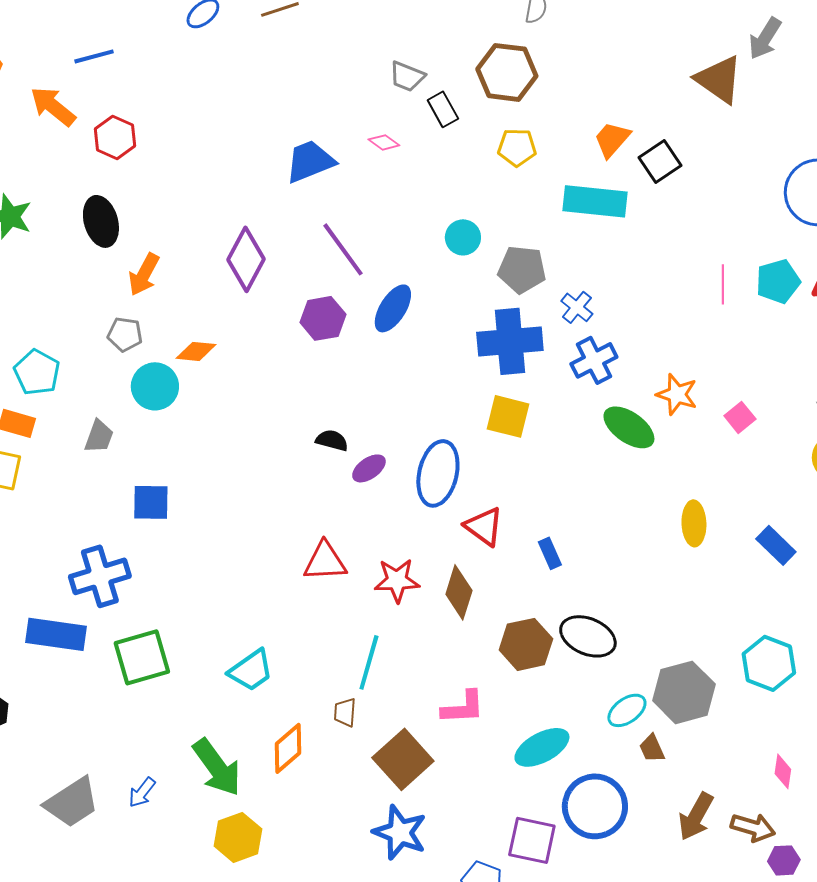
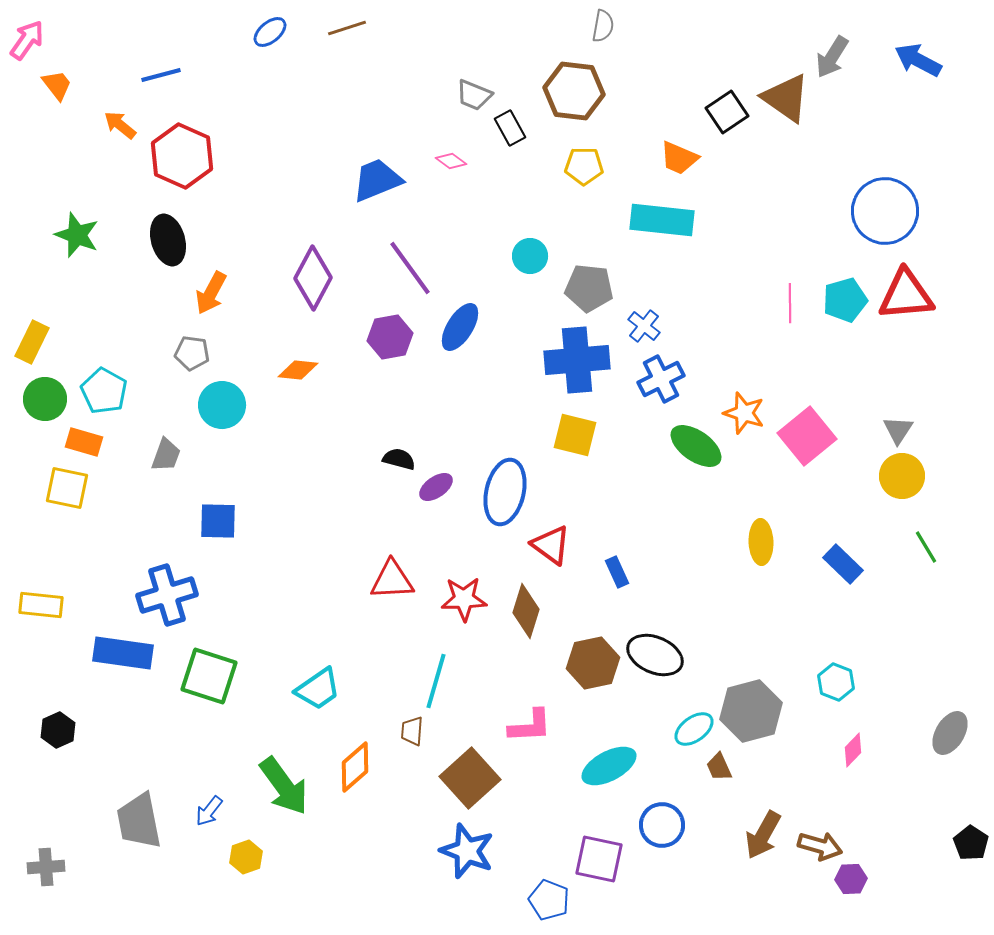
orange arrow: (53, 106) -> (120, 125), size x0.7
red hexagon: (115, 137) -> (182, 156), size x1.5
orange trapezoid: (612, 139) -> (679, 158), turned -108
black square: (660, 161) -> (727, 112), moved
orange diamond: (196, 351) -> (298, 370), moved
pink square: (740, 417) -> (807, 436), size x1.8
green square: (142, 657) -> (209, 676), turned 34
cyan hexagon: (769, 663) -> (836, 682), size x0.7
pink diamond: (783, 771) -> (853, 750), moved, turned 36
gray trapezoid: (72, 802) -> (139, 821), turned 112
blue circle: (595, 806) -> (662, 825), size x0.7
yellow hexagon: (238, 837) -> (246, 857), moved, size x0.7

